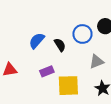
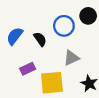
gray triangle: (97, 62) -> (71, 58), moved

